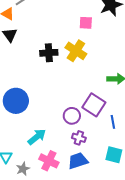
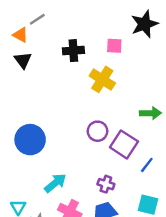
black cross: (49, 53) -> (73, 51), moved
purple circle: (72, 116) -> (97, 131), moved
blue line: (113, 122) -> (147, 165), turned 48

